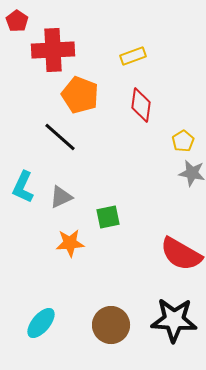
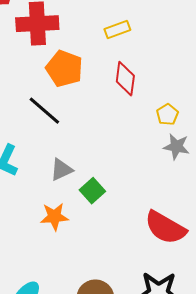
gray triangle: (61, 197) -> (61, 170), moved
green square: (108, 217) -> (92, 191), turned -30

